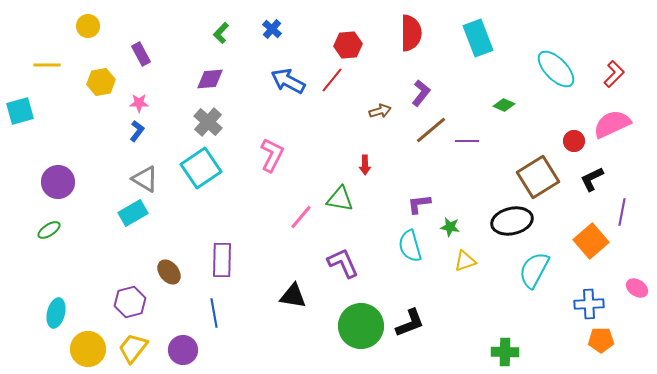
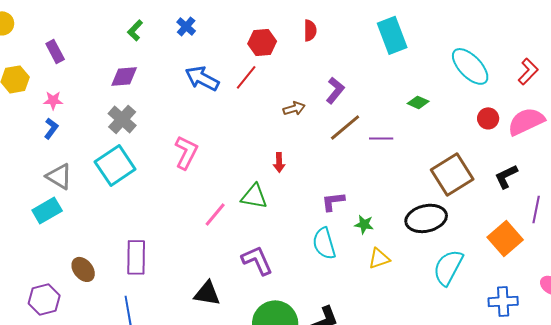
red semicircle: (411, 33) -> (310, 30), moved, size x0.6
red circle: (574, 141) -> (488, 118), moved

